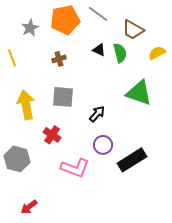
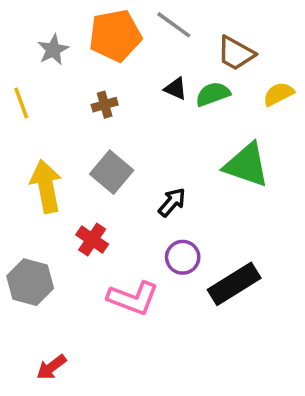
green semicircle: (120, 53) -> (213, 94), turned -96
gray square: (63, 97) -> (112, 172), turned 35

